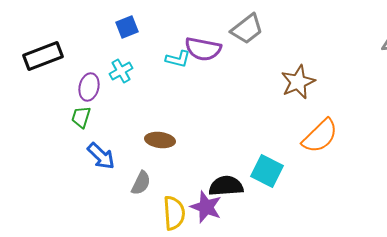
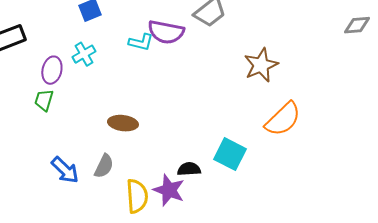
blue arrow: (101, 156) -> (65, 170), moved
black semicircle: (226, 186) -> (189, 169), size x0.7

